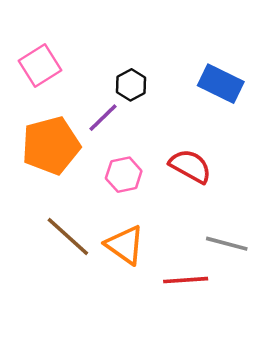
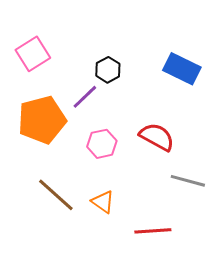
gray line: (227, 244) -> (188, 181), moved
orange triangle: (125, 245) -> (103, 202), size x0.7

